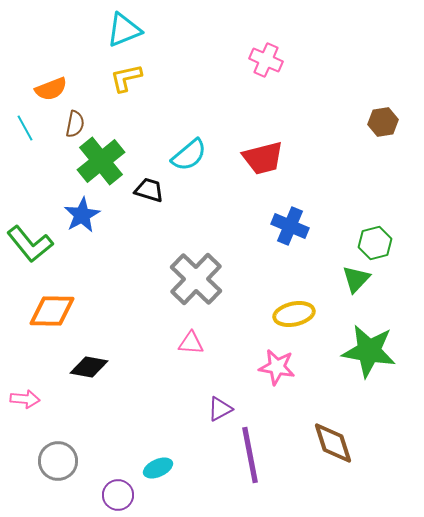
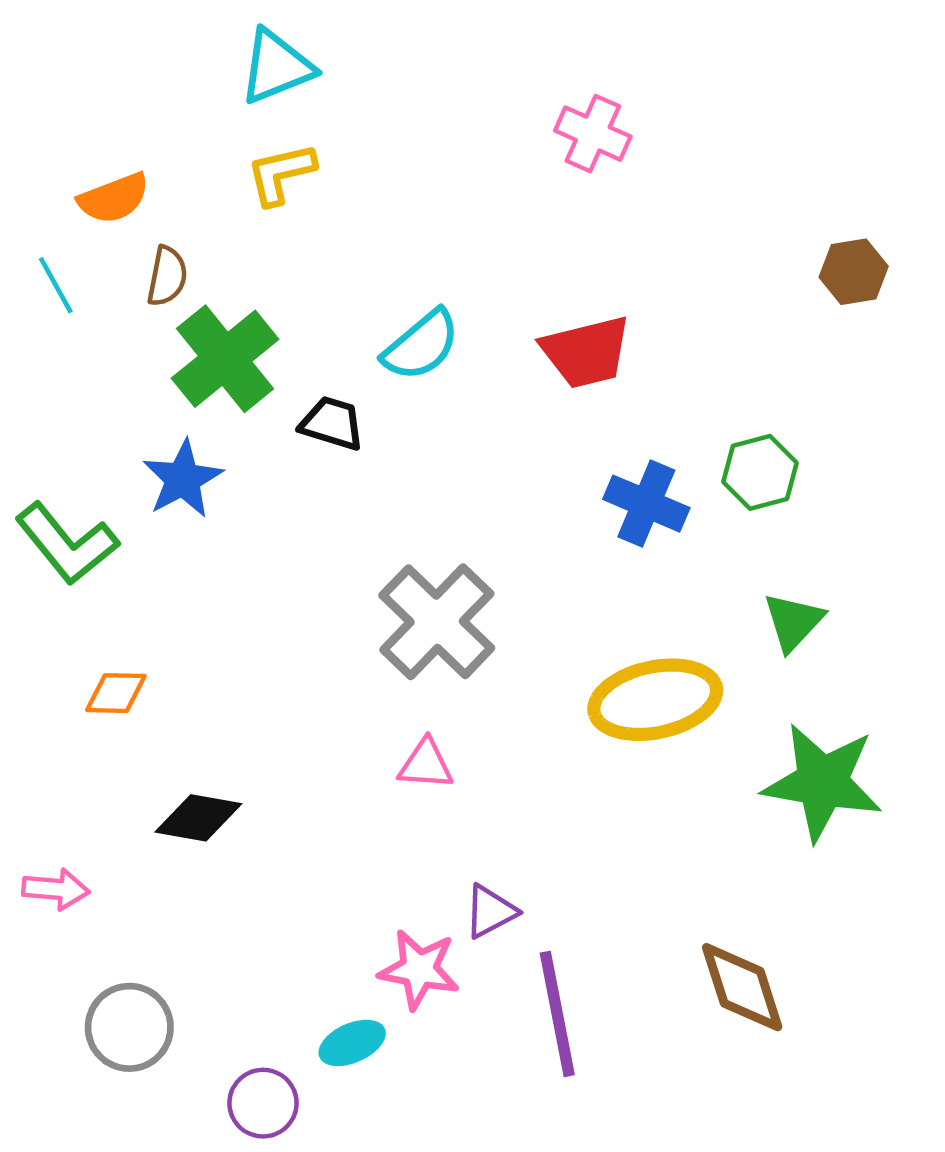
green hexagon: (375, 243) -> (760, 472), moved
orange diamond: (52, 311) -> (116, 693), size x0.6
yellow ellipse: (294, 314) -> (655, 700), size x1.4
pink star: (277, 367) -> (419, 969), moved

